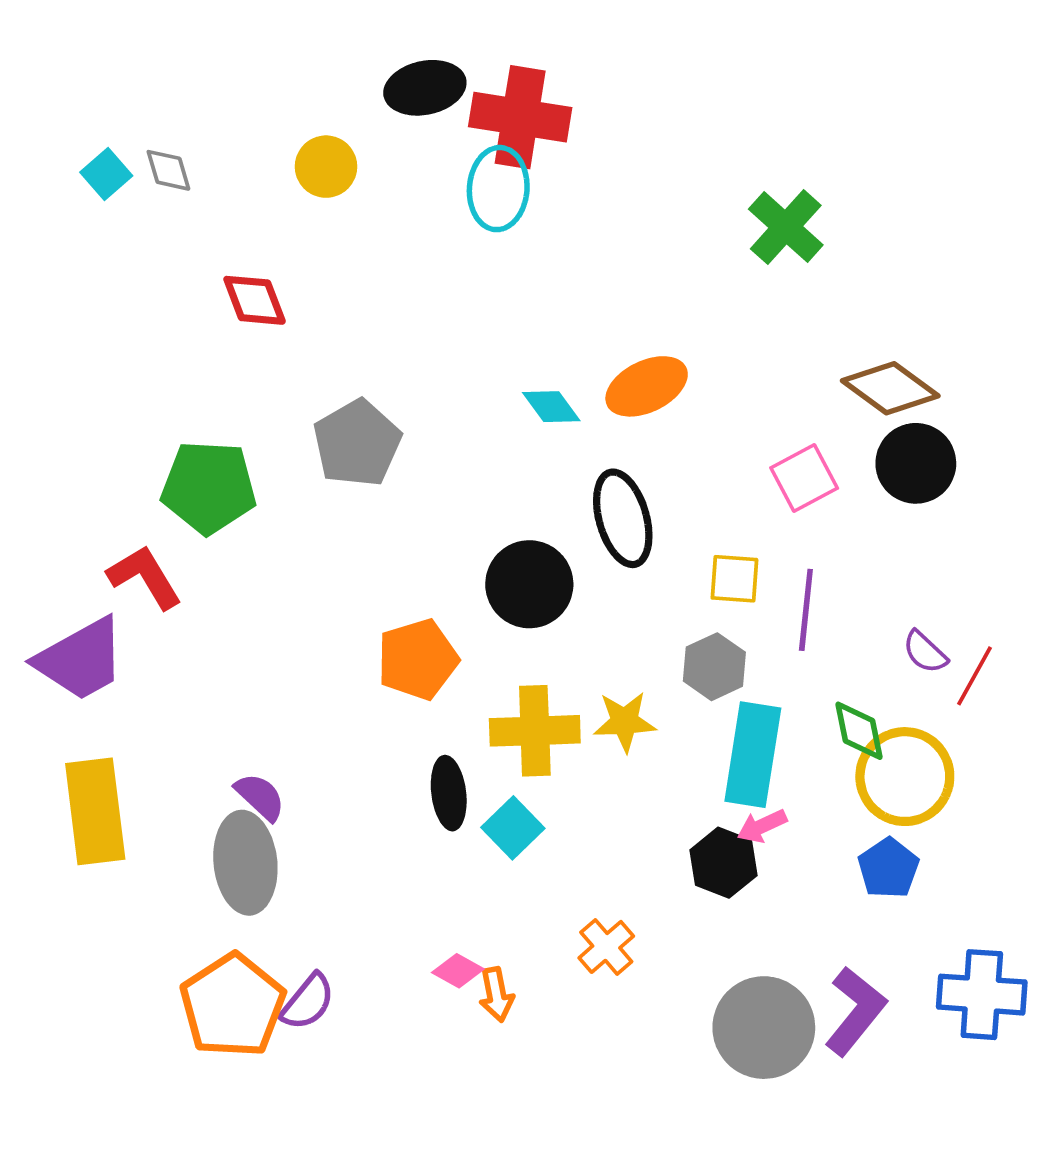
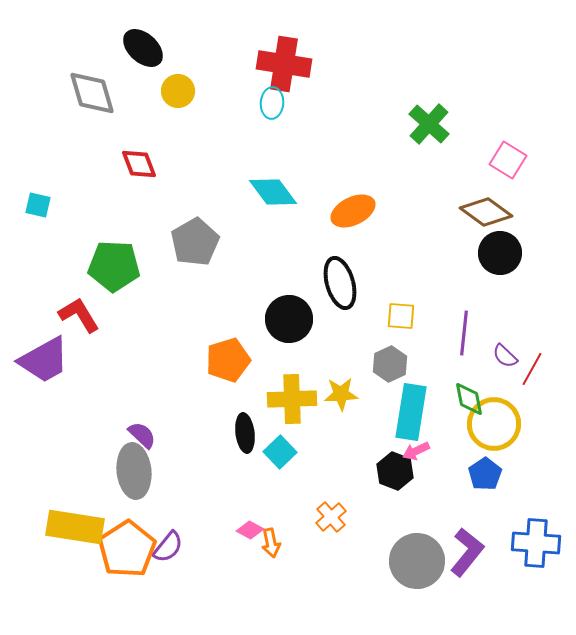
black ellipse: (425, 88) -> (143, 48), moved, turned 54
gray diamond: (168, 170) -> (92, 93), size x1.8
cyan square: (106, 174) -> (38, 205), moved, turned -36
cyan ellipse: (498, 189) -> (272, 103), size x0.7
cyan diamond: (551, 407) -> (273, 192), moved, size x1.5
pink square: (804, 478) -> (508, 160), moved, turned -30
purple line: (806, 610) -> (464, 333), moved
yellow rectangle: (95, 811) -> (75, 527), moved, turned -74

